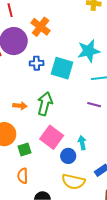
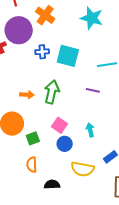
cyan star: (89, 51) -> (92, 18), moved, turned 30
purple line: (94, 105) -> (93, 90), moved
pink square: (52, 137) -> (59, 125), size x0.7
blue circle: (68, 156) -> (65, 144), moved

